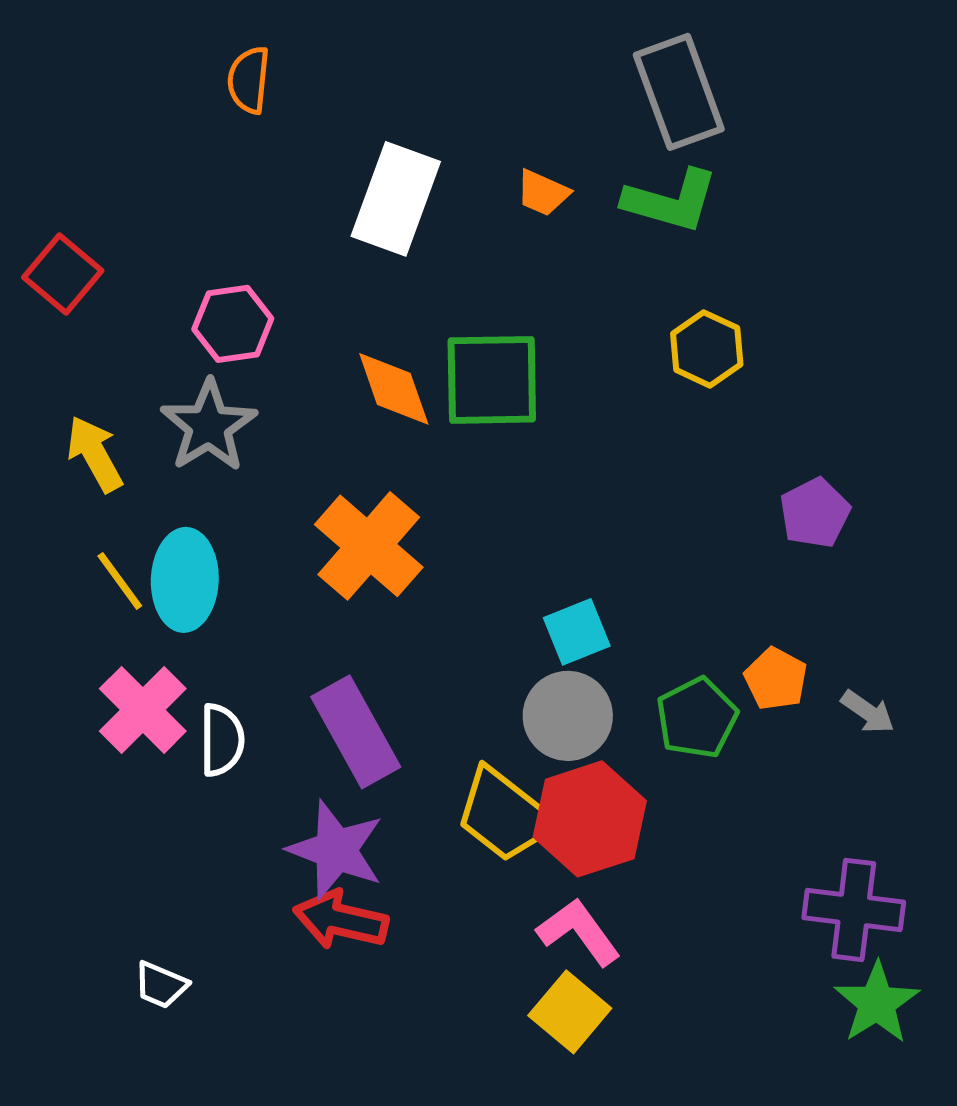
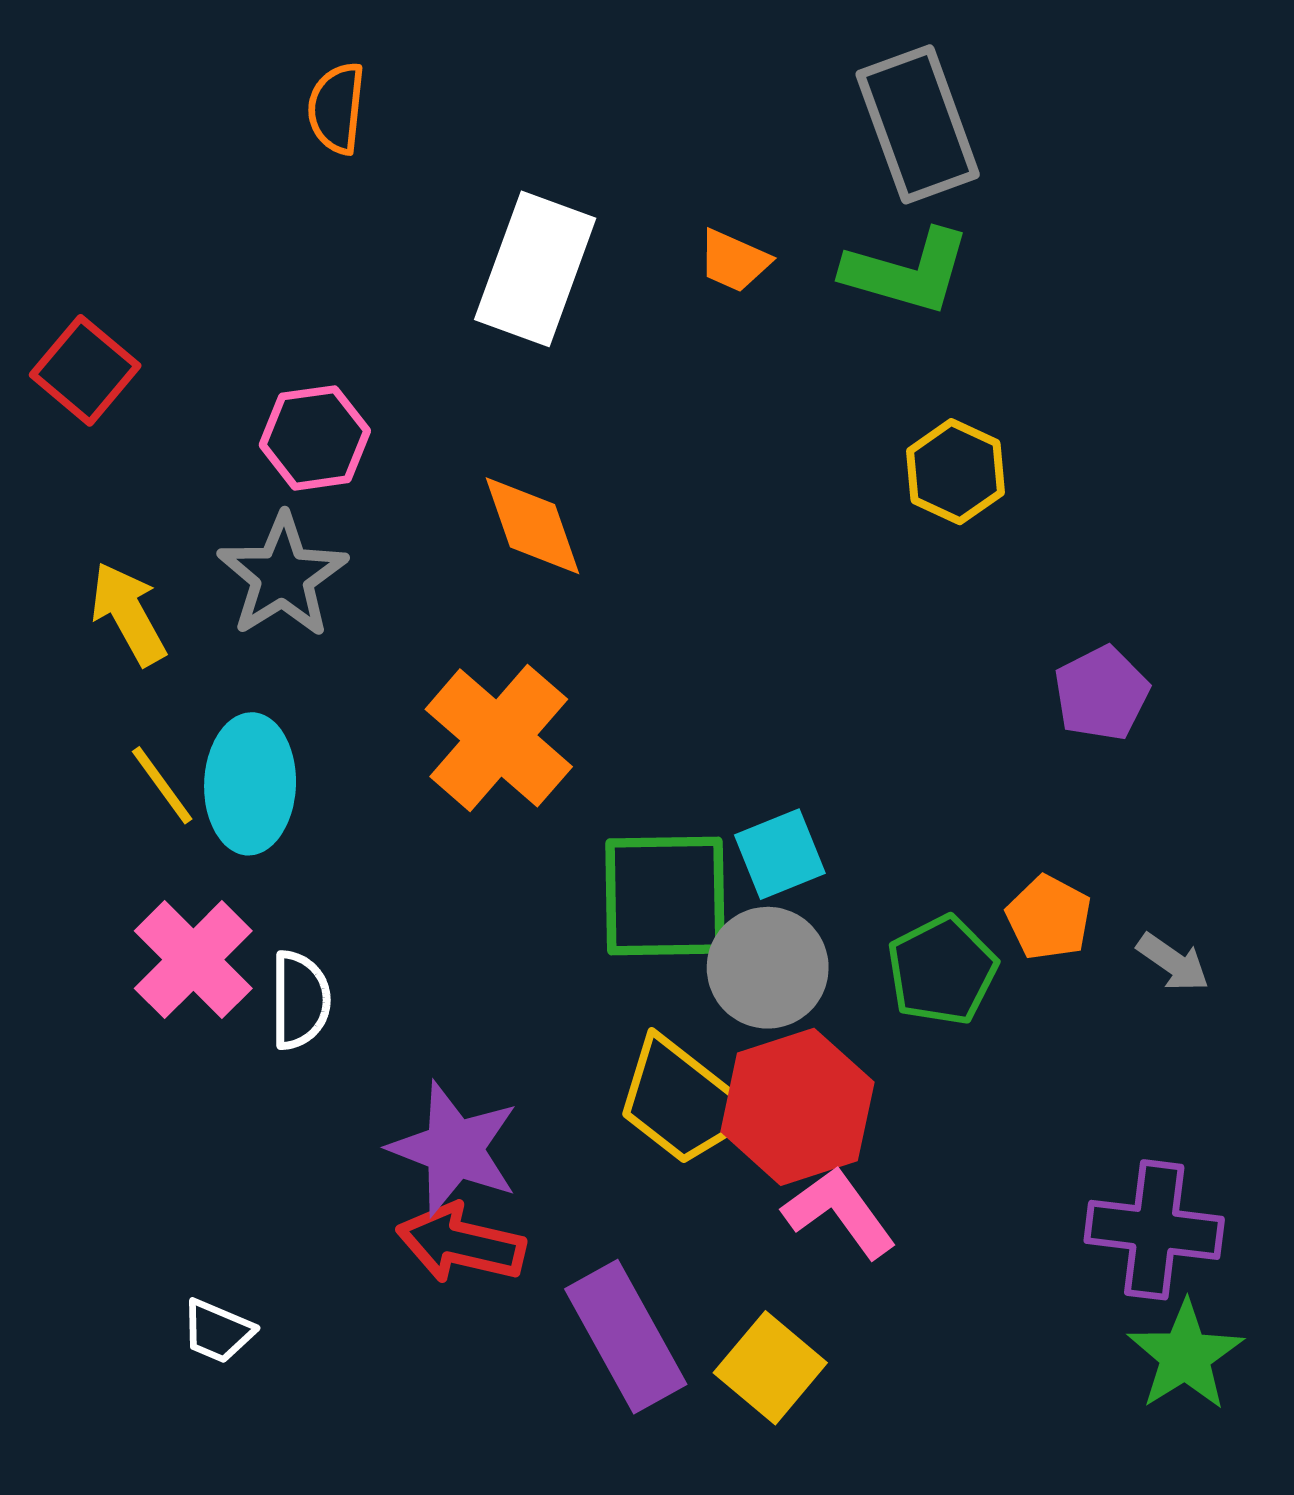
green square: (492, 380) -> (665, 896), moved
purple rectangle: (356, 732) -> (626, 1337), moved
pink L-shape: (579, 932) -> (839, 1212), moved

